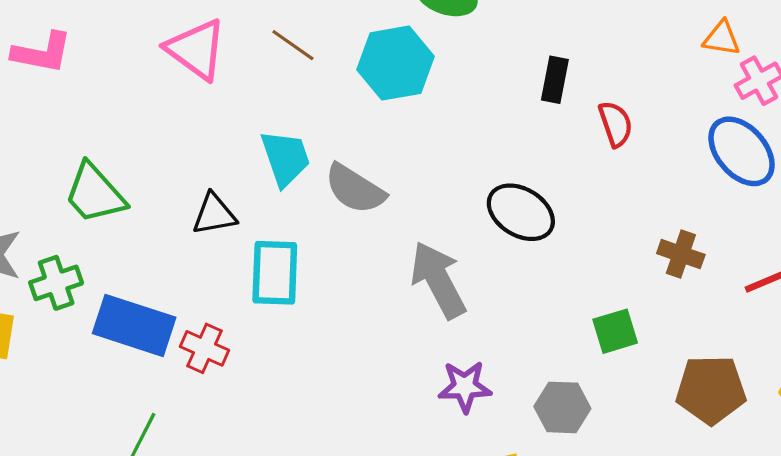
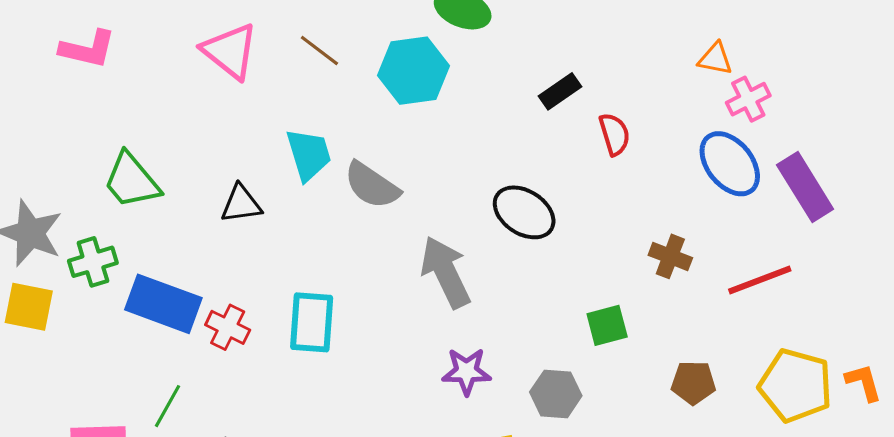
black rectangle: (555, 80) -> (560, 91), turned 42
cyan rectangle: (275, 273) -> (312, 322), moved
brown pentagon: (711, 390) -> (693, 383), size x0.7

